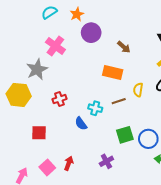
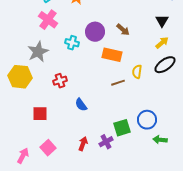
purple circle: (91, 33) -> (95, 32), moved
pink cross: (55, 46) -> (48, 20), moved
cyan cross: (95, 108) -> (72, 43), moved
green square: (125, 135) -> (122, 128), moved
red arrow: (69, 163) -> (83, 144), moved

